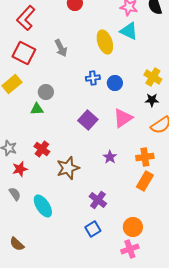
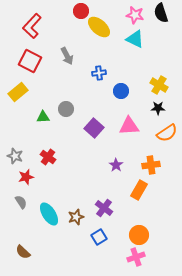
yellow ellipse: (105, 42) -> (99, 27), moved, turned -30
blue cross: (93, 78) -> (99, 73), moved
gray circle: (46, 92) -> (66, 109), moved
pink triangle: (123, 118) -> (129, 126), turned 30
brown star: (68, 168) -> (76, 217), moved, size x0.7
orange rectangle: (145, 181) -> (139, 190), moved

